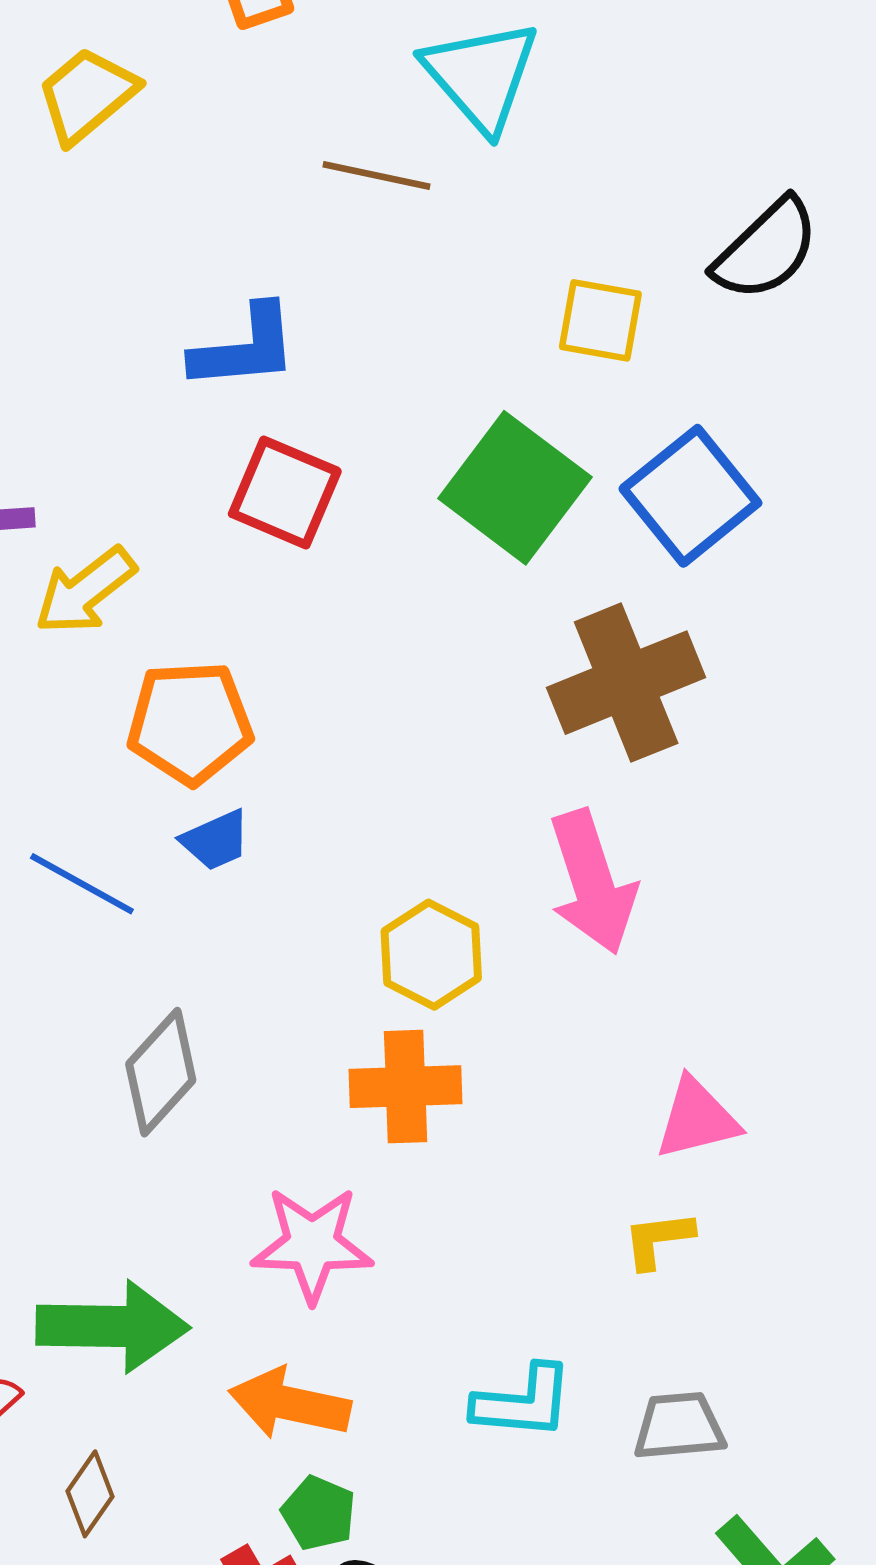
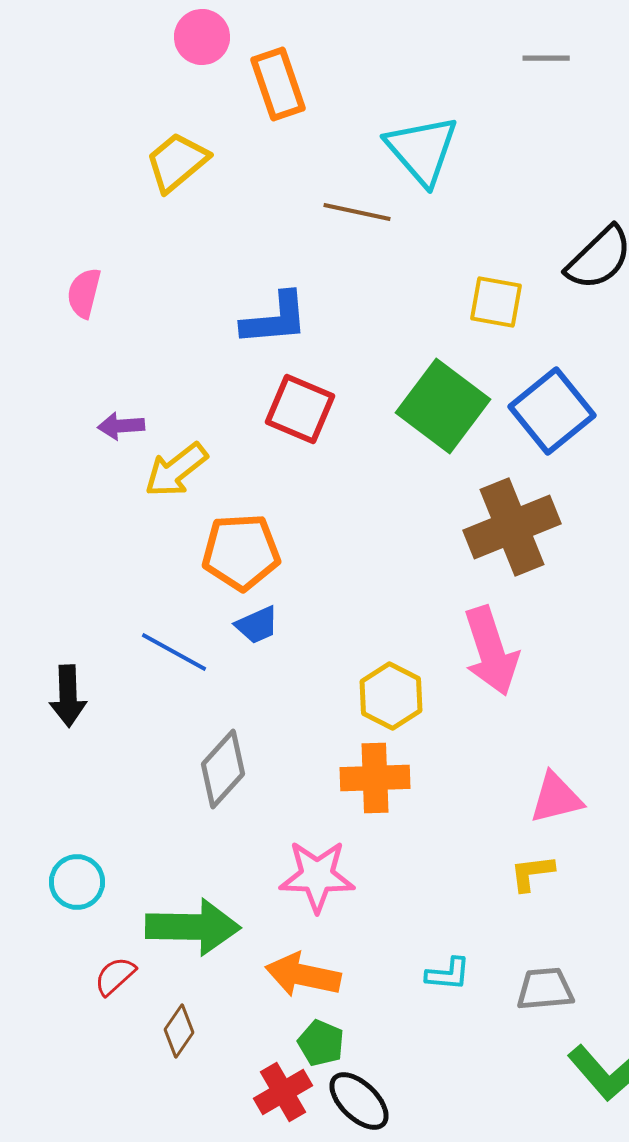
cyan L-shape: (523, 1402) -> (448, 974), size x0.7

